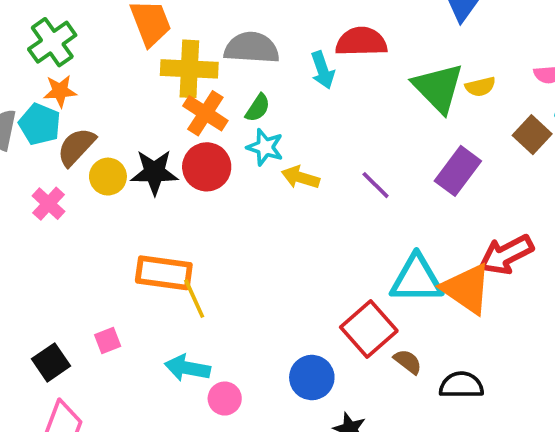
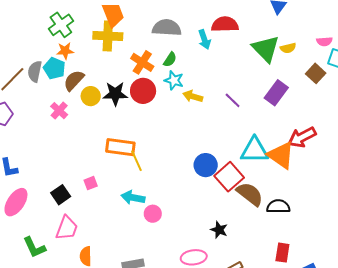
yellow cross: (189, 69) -> (108, 36), moved
brown semicircle: (408, 362) -> (250, 194), size x1.8
blue circle: (312, 378) -> (206, 165), moved

